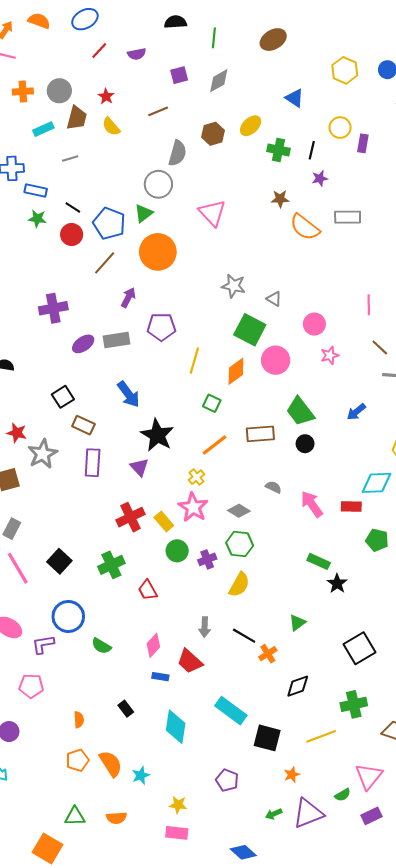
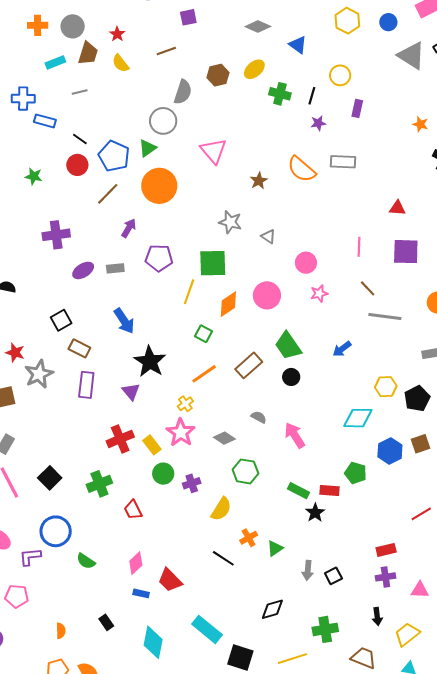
gray diamond: (219, 81) -> (258, 26), moved, turned 50
purple rectangle: (363, 143) -> (357, 108), moved
brown star: (280, 199) -> (259, 181), moved, turned -30
green star: (37, 219) -> (34, 176), moved
green square: (250, 330) -> (213, 263), moved, turned -32
gray rectangle: (116, 340) -> (115, 268), size x0.7
brown rectangle: (260, 434) -> (249, 365), turned -40
red rectangle: (351, 507) -> (329, 490), moved
green hexagon: (240, 544) -> (245, 471), moved
gray arrow: (205, 627) -> (308, 570), moved
black square: (359, 648) -> (333, 576), size x0.6
orange cross: (268, 654) -> (249, 538), moved

